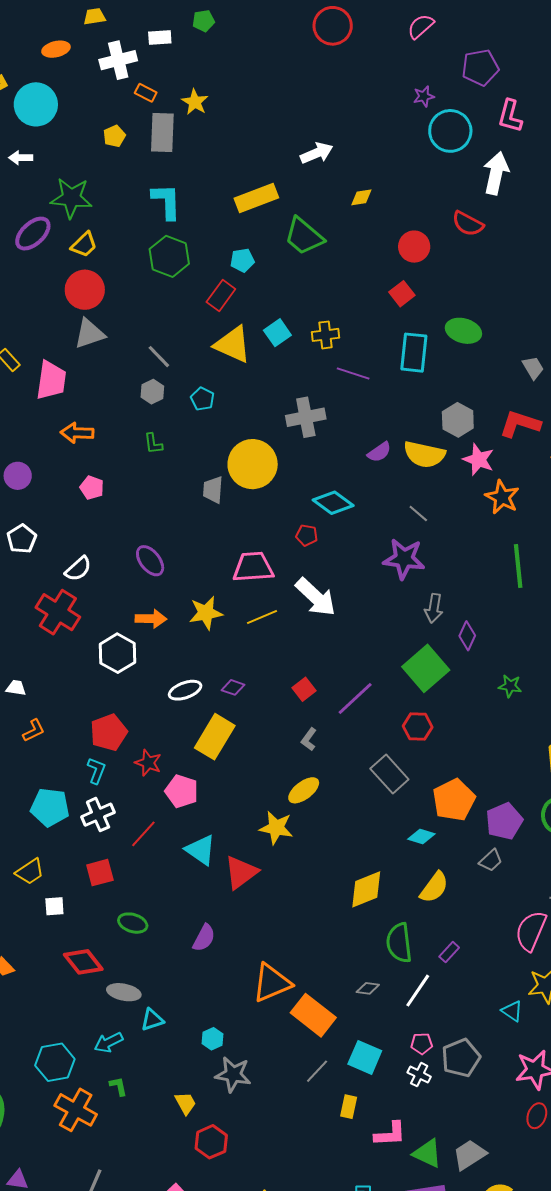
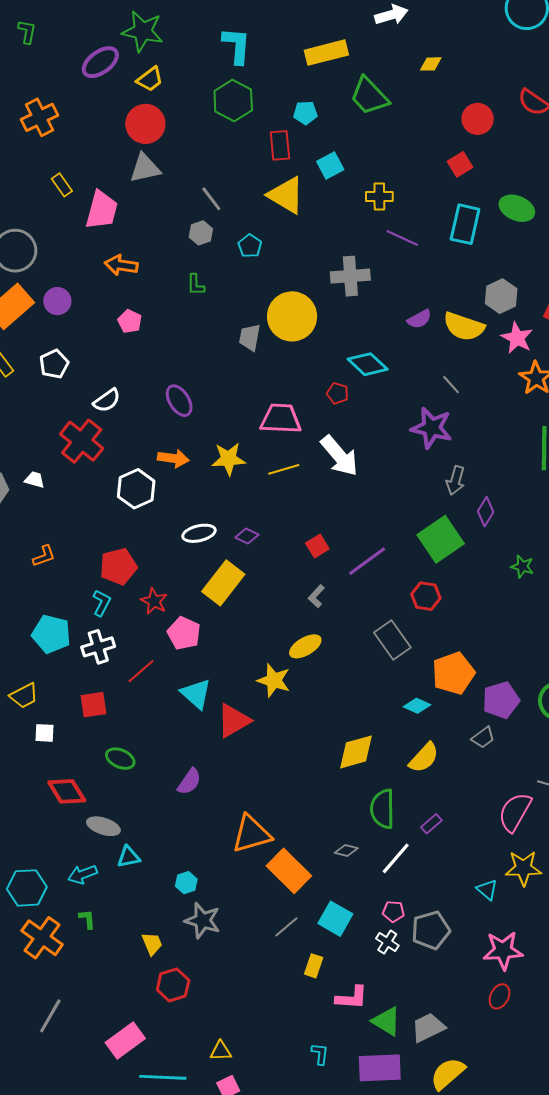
red rectangle: (221, 296) -> (280, 145), turned -48
cyan square: (277, 333) -> (330, 165), moved
white trapezoid: (16, 688) -> (35, 480), moved

